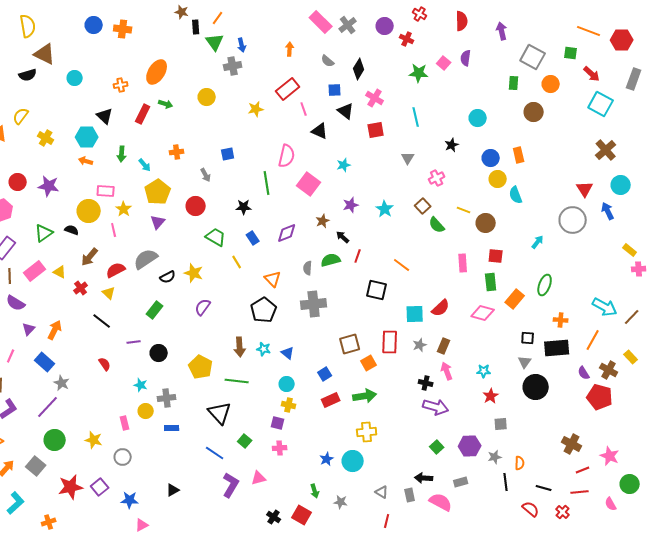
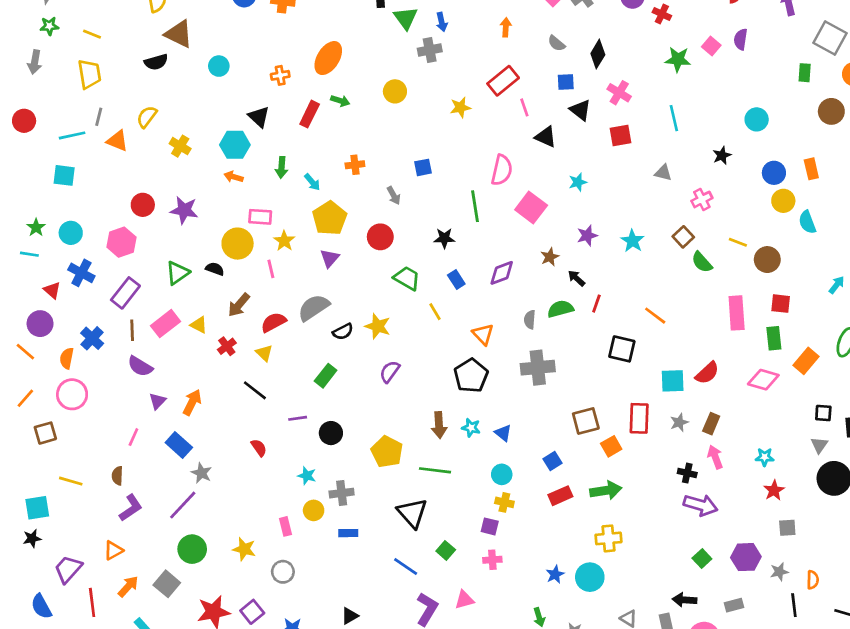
gray triangle: (408, 158) -> (663, 173), turned -48
pink rectangle: (463, 263) -> (737, 313), size x1.4

